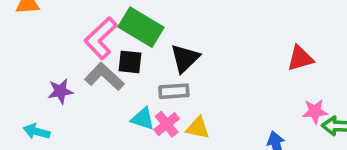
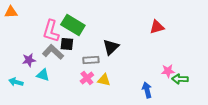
pink L-shape: (101, 38) -> (51, 31), turned -30
black triangle: (185, 58) -> (111, 47), moved
red triangle: (300, 58) -> (157, 27), moved
cyan triangle: (143, 119) -> (43, 75), moved

